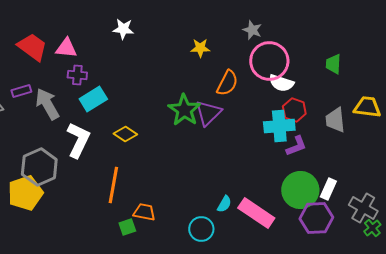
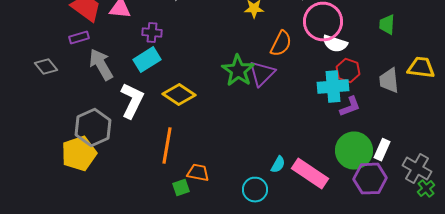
purple cross: (77, 75) -> (152, 33), moved
purple rectangle: (21, 91) -> (79, 38), moved
yellow diamond: (125, 134) -> (179, 95), size x1.4

